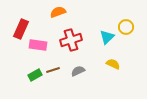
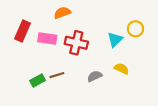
red cross: (71, 40) -> (76, 43), turned 30
pink rectangle: (38, 45) -> (47, 38), moved
gray semicircle: (78, 71) -> (95, 76), moved

